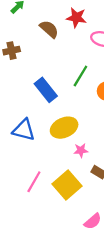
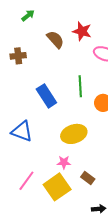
green line: (80, 76) -> (80, 86), turned -40
yellow ellipse: (64, 128) -> (74, 134), moved
pink star: (81, 150) -> (64, 162), moved

